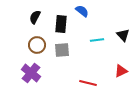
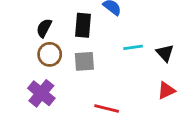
black semicircle: (35, 17) -> (44, 28), moved
black triangle: (123, 35) -> (165, 53), moved
red line: (88, 83) -> (107, 109), moved

